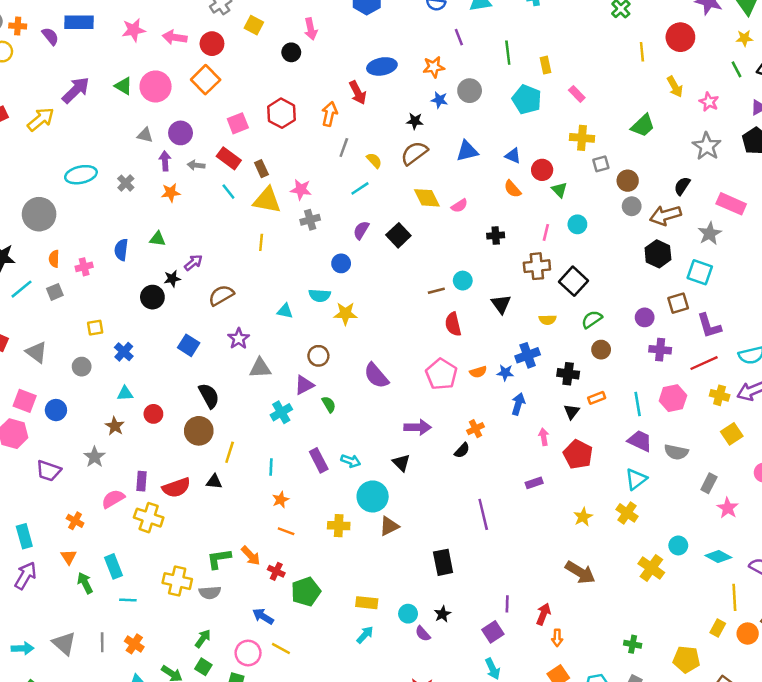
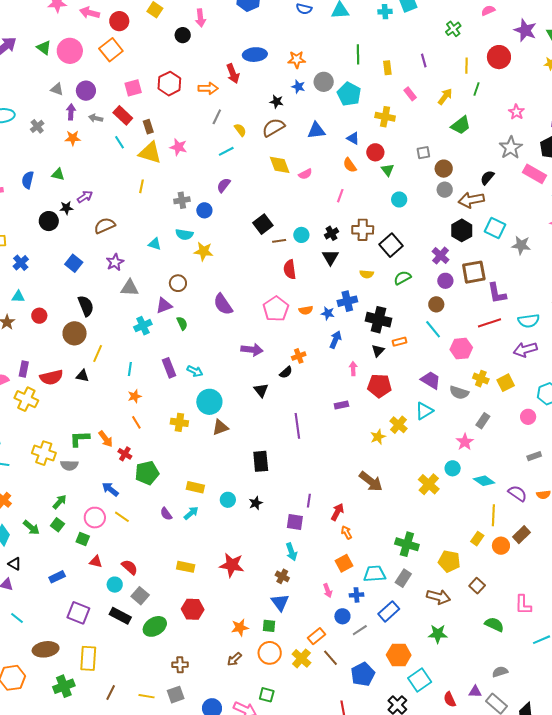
purple line: (459, 37) -> (424, 61), moved
green line: (737, 69) -> (476, 89), moved, turned 40
yellow arrow: (675, 87) -> (445, 97), moved, turned -120
cyan pentagon: (527, 99) -> (349, 94), moved
orange arrow: (329, 114) -> (208, 88), turned 72
yellow cross: (582, 138) -> (385, 117), moved
pink rectangle: (731, 204) -> (535, 174), moved
gray cross: (310, 220) -> (182, 200), moved
pink line: (546, 232) -> (340, 196), moved
gray star: (710, 233) -> (521, 245), moved, turned 30
black square: (398, 235) -> (263, 224), moved
black cross: (496, 235) -> (332, 233), moved, turned -32
cyan square: (700, 272) -> (495, 228), moved
brown square: (678, 303) -> (474, 272), size x1.4
brown circle: (601, 350) -> (436, 304), moved
purple cross: (660, 350) -> (441, 256), moved, turned 30
black cross: (568, 374) -> (378, 320), size x1.4
yellow cross: (720, 395) -> (481, 379), moved
cyan line: (638, 404) -> (433, 329), moved, turned -36
red pentagon: (578, 454) -> (379, 386), turned -30
black triangle: (401, 463) -> (261, 390), moved
pink star: (728, 508) -> (465, 442), moved
yellow cross: (627, 513) -> (399, 425), moved
orange line: (286, 531) -> (136, 422), turned 32
purple square: (493, 632) -> (295, 522), turned 36
purple semicircle: (423, 634) -> (166, 514), moved
orange arrow: (557, 638) -> (346, 532), turned 144
green cross: (633, 644) -> (407, 544), size x1.6

